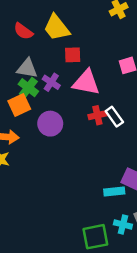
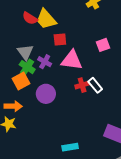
red semicircle: (23, 31) -> (30, 18), moved
gray triangle: (27, 68) -> (25, 52), turned 48
cyan rectangle: (114, 192) -> (70, 147), moved

